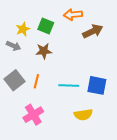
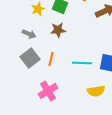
gray arrow: (14, 46) -> (29, 34), moved

